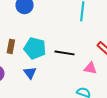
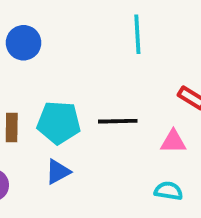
blue triangle: (30, 73) -> (58, 172), turned 48

